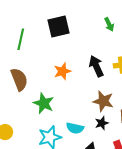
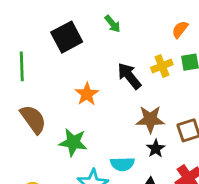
green arrow: (109, 24) -> (113, 24), moved

